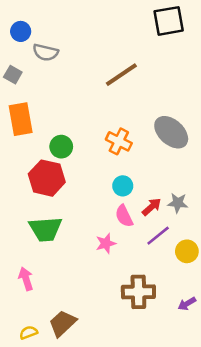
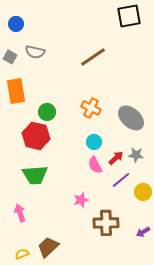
gray semicircle: (46, 52) -> (35, 52), moved
gray ellipse: (171, 132) -> (131, 118), moved
pink star: (106, 243) -> (81, 200), moved

